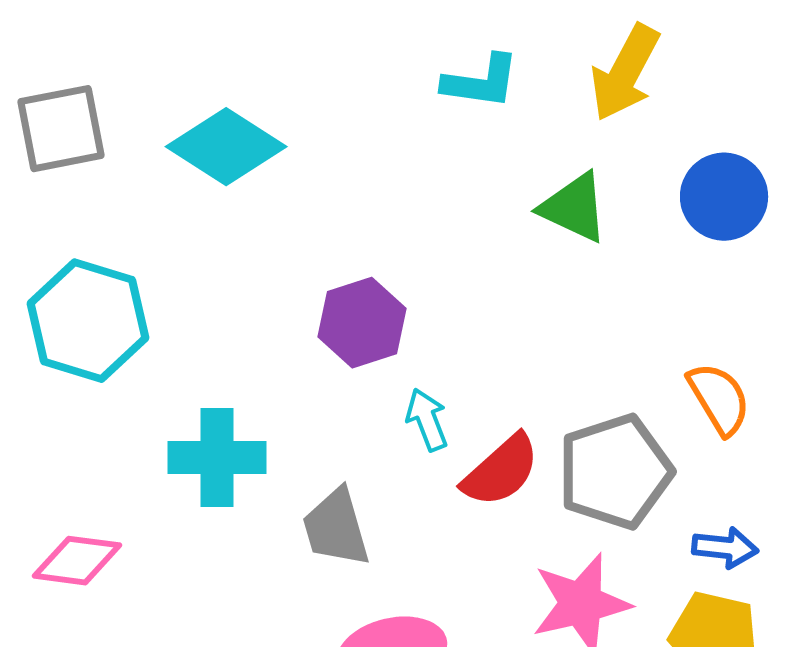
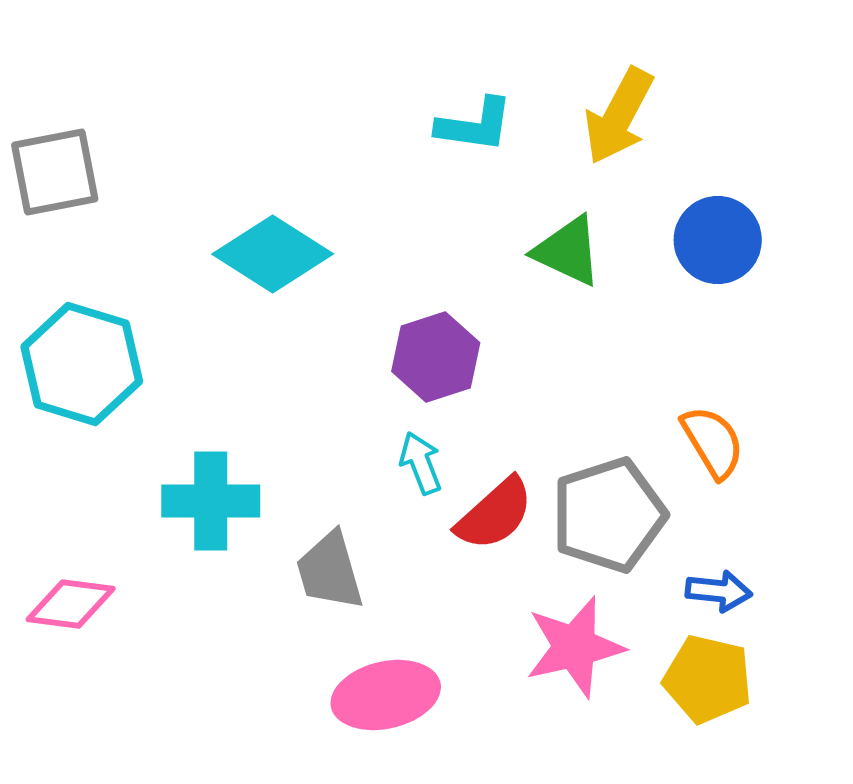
cyan diamond: (226, 147) -> (273, 254), moved
purple hexagon: (362, 323) -> (436, 357), moved

